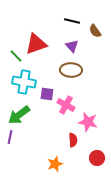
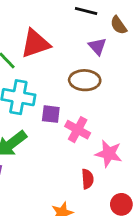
purple triangle: (72, 46) -> (97, 46), moved

